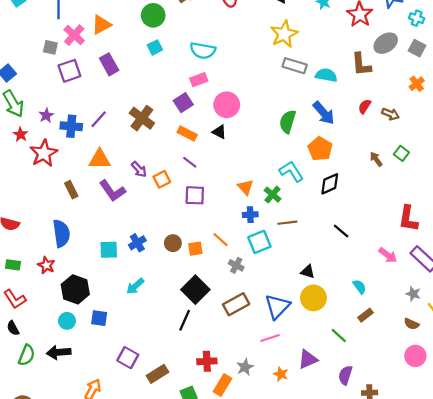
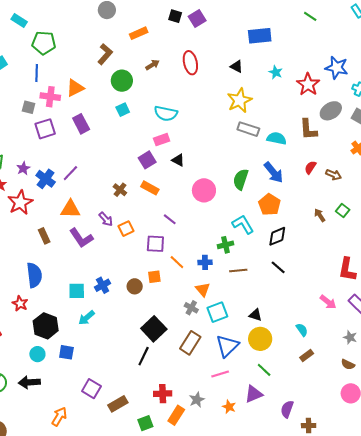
pink cross: (74, 35) -> (50, 97), turned -36
pink circle: (227, 105) -> (204, 190), moved
brown cross: (142, 118) -> (120, 190), moved, size x0.6
blue cross: (71, 126) -> (46, 179), turned 30
black triangle: (219, 132) -> (178, 160), moved
purple line: (190, 162) -> (170, 219), moved
orange triangle: (245, 187) -> (203, 289), moved
green cross: (273, 195) -> (225, 245), turned 35
black line: (341, 231) -> (278, 267), moved
orange line: (220, 240) -> (177, 262), moved
cyan square: (259, 242) -> (217, 312), moved
orange square: (195, 249) -> (154, 277), moved
cyan arrow: (135, 286) -> (86, 318), moved
brown rectangle: (236, 304) -> (190, 343), turned -30
green line: (339, 335) -> (264, 370), moved

